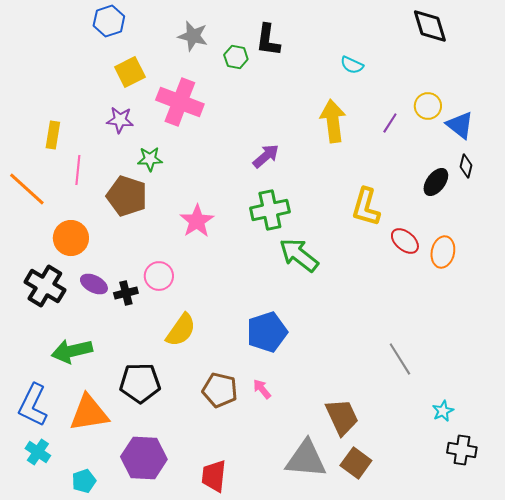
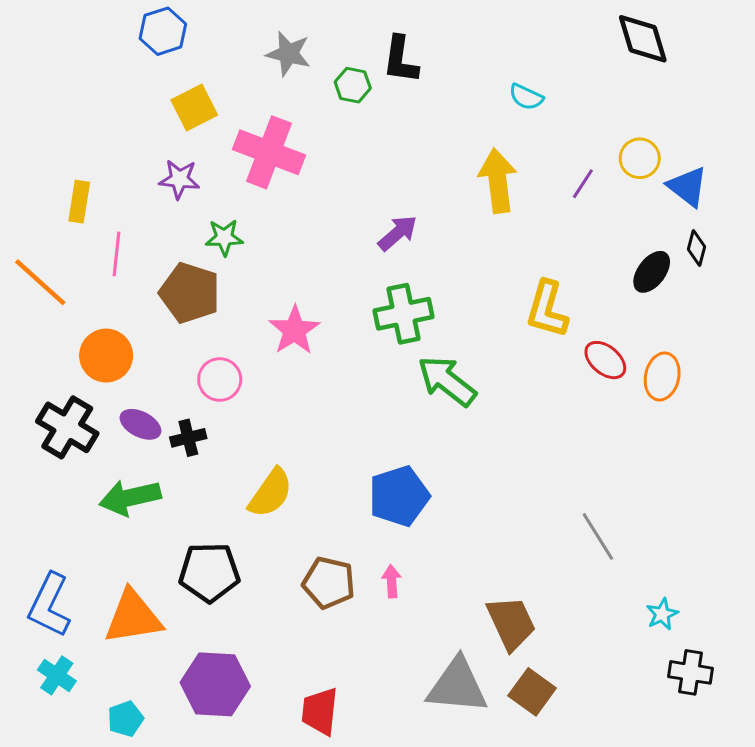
pink circle: (159, 276) -> (220, 379), moved
green arrow: (72, 351) -> (130, 498), moved
pink arrow: (262, 389) -> (392, 581), turned 35

